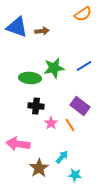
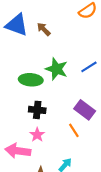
brown arrow: (42, 31) -> (44, 29), turned -128
green star: (54, 68) -> (57, 69), turned 30
pink star: (51, 123) -> (37, 135), moved

